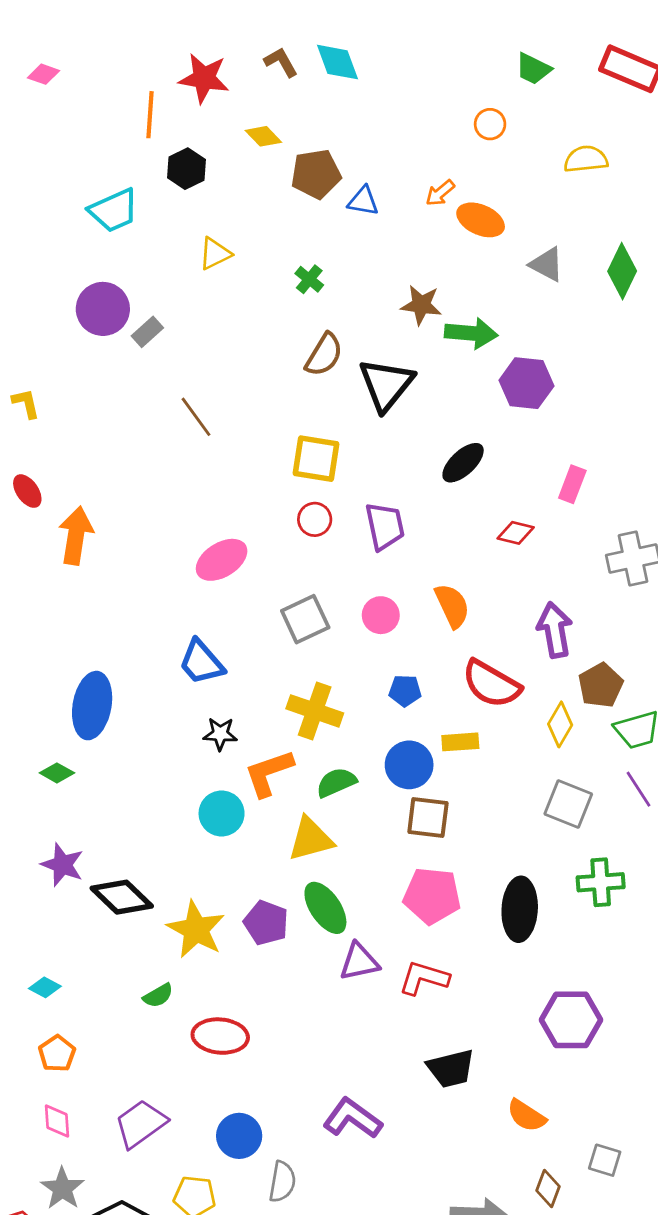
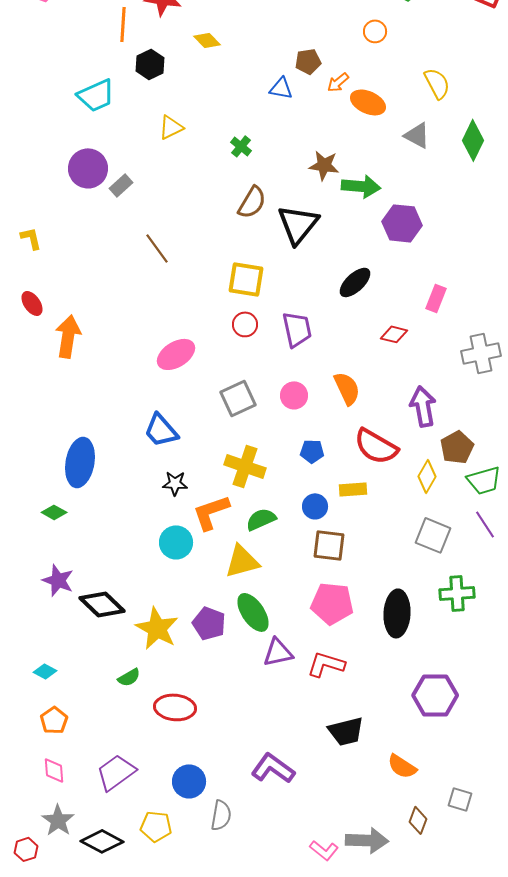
yellow semicircle: (586, 159) -> (437, 83), moved, turned 68
brown pentagon: (316, 174) -> (308, 61), moved, size x0.7
blue circle: (409, 765) -> (315, 506), size x0.7

